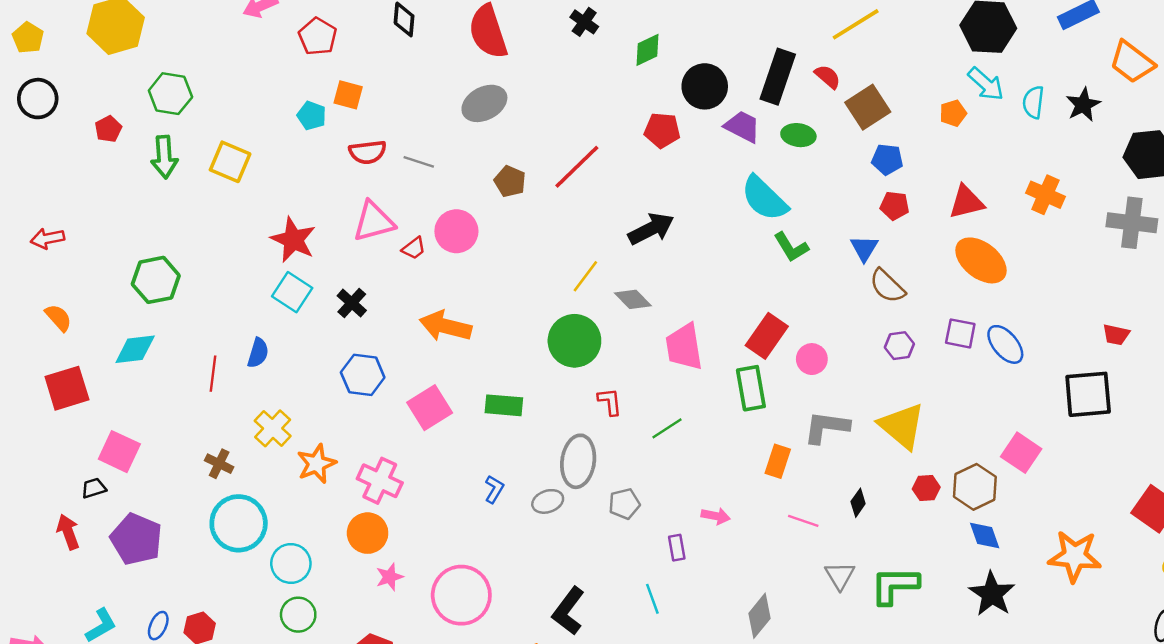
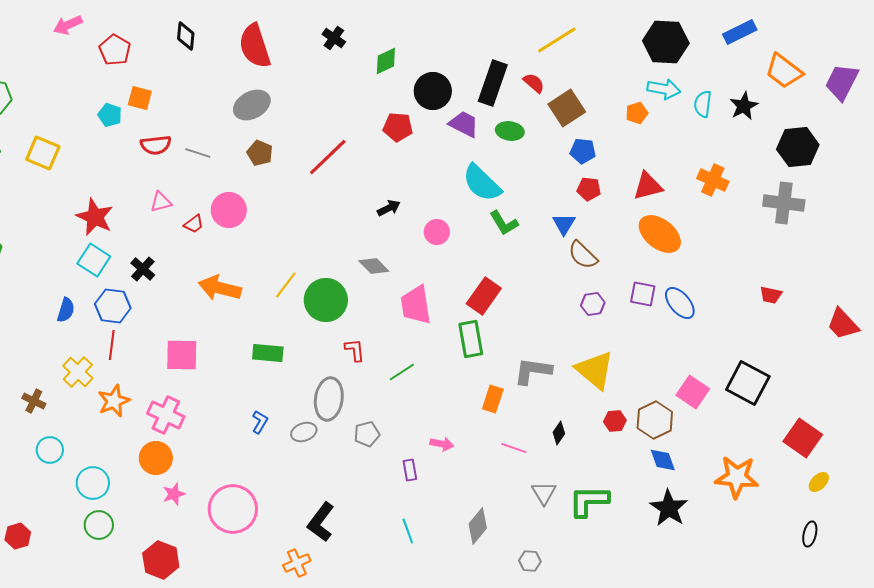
cyan arrow: (986, 84) -> (664, 89), turned -32
brown pentagon: (510, 181) -> (260, 153), moved
pink triangle: (374, 221) -> (161, 202), size x0.6
black arrow: (651, 229) -> (389, 208), size x0.6
yellow line: (585, 276) -> (286, 285), moved
pink circle: (812, 359) -> (437, 232), moved
red line: (213, 374) -> (112, 345), moved
blue hexagon: (363, 375) -> (113, 306), moved
black square: (1088, 394) -> (748, 383), moved, turned 33
pink square: (430, 408) -> (182, 355), moved, turned 33
cyan circle: (239, 523) -> (50, 450), size x0.6
cyan line: (652, 599) -> (408, 531), moved

